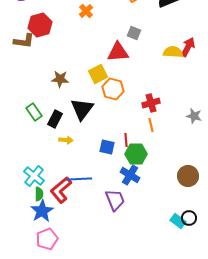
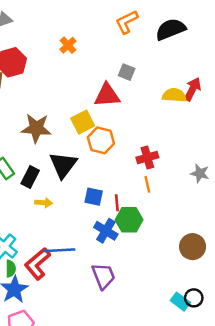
brown star: (60, 79) -> (36, 128), size x1.4
blue square: (107, 147) -> (94, 197), moved
blue cross: (130, 175) -> (106, 231), moved

